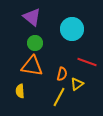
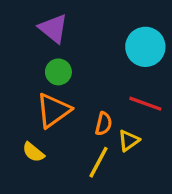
cyan circle: (72, 29) -> (145, 47), moved
orange triangle: (32, 66) -> (53, 110), turned -45
yellow semicircle: (20, 91) -> (33, 152), turned -48

